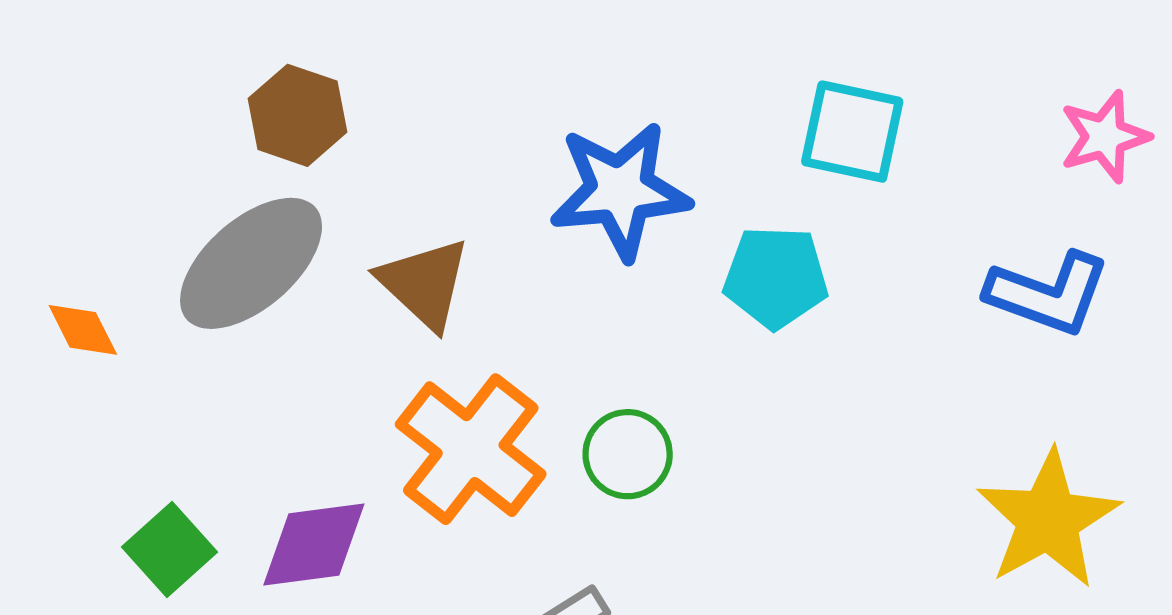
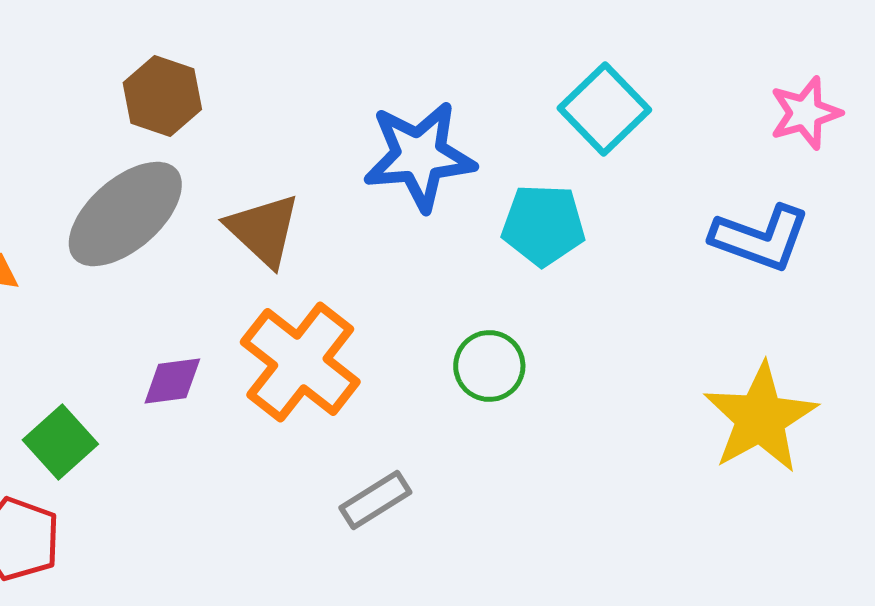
cyan square: (852, 132) -> (604, 109), turned 34
green circle: (628, 454) -> (489, 366), moved
purple diamond: (314, 545) -> (172, 381), moved, size x0.7

